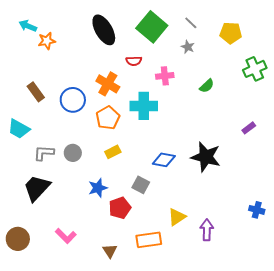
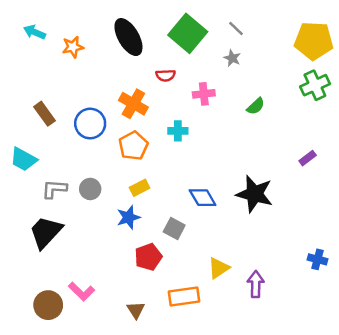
yellow pentagon: (231, 33) -> (314, 41), moved, size x1.4
orange star: (47, 41) -> (73, 47), moved
cyan cross: (144, 106) -> (178, 131), size x0.6
blue diamond: (164, 160) -> (203, 198), turned 50
blue star: (98, 188) -> (128, 217), moved
brown circle: (18, 239) -> (48, 305), moved

